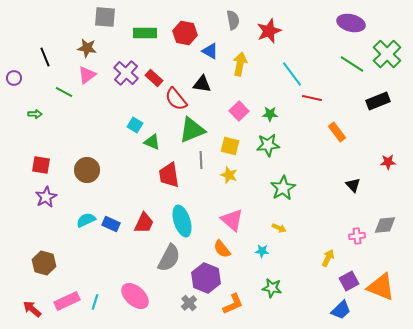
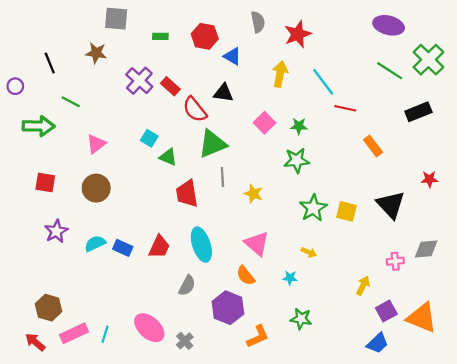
green rectangle: (145, 33) -> (160, 36), size x0.6
yellow arrow: (240, 64) -> (280, 74), moved
pink triangle: (87, 75) -> (96, 144), moved
green arrow: (35, 114) -> (39, 126), size x2.0
yellow square: (230, 146) -> (346, 211), moved
black triangle: (353, 185) -> (391, 205), size x1.8
purple star: (46, 197) -> (56, 231), moved
gray semicircle: (169, 258) -> (187, 286), size x0.7
brown hexagon: (44, 263) -> (49, 308), moved
gray cross: (189, 303) -> (185, 341), moved

